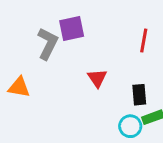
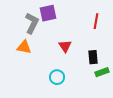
orange triangle: (19, 87) -> (24, 47), moved
cyan circle: (130, 126) -> (57, 77), moved

